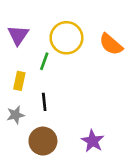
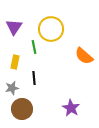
orange semicircle: (111, 44) -> (84, 56), moved
green line: (44, 61) -> (34, 47), turned -32
brown circle: (43, 141) -> (22, 109), moved

